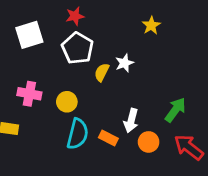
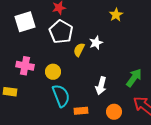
cyan semicircle: (78, 134) -> (61, 96), turned -35
orange rectangle: (108, 138) -> (81, 111), moved, turned -32
orange circle: (149, 142) -> (114, 112), moved

